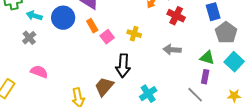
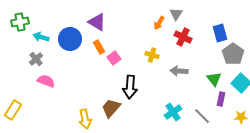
yellow cross: (134, 34) -> (152, 55), moved
green triangle: (207, 58) -> (214, 79), turned 35
pink semicircle: (39, 72) -> (46, 81), moved
purple rectangle: (205, 77) -> (221, 99), moved
cyan cross: (148, 94) -> (173, 112), moved

